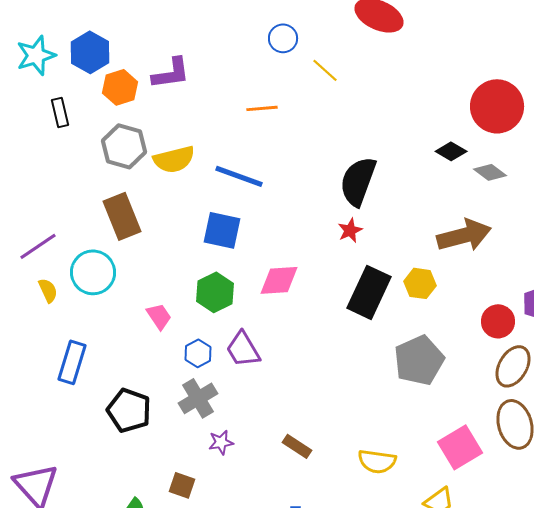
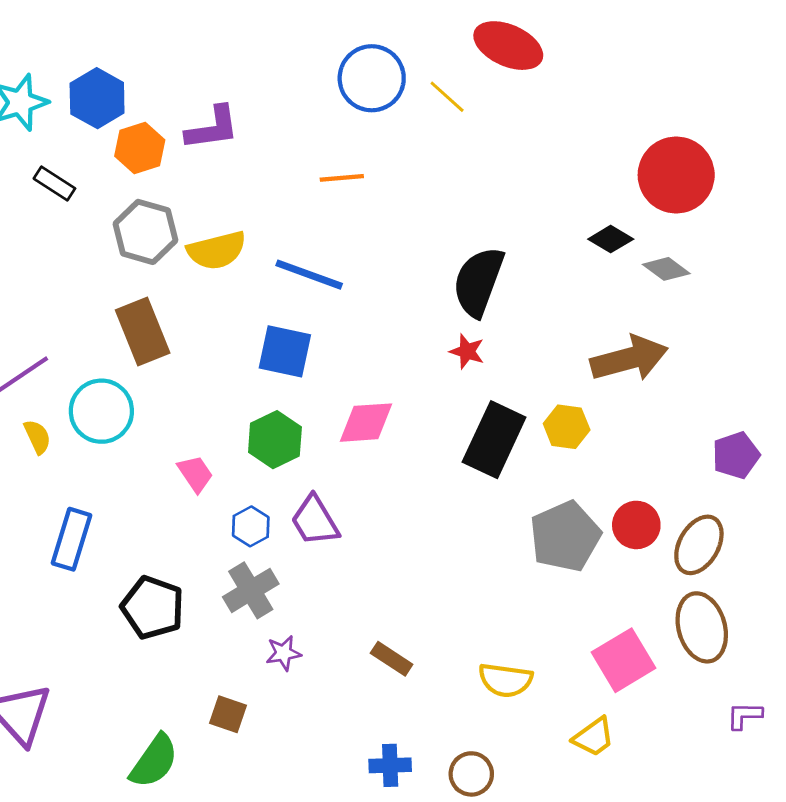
blue circle: (283, 38) -> (372, 78), size x1.6
yellow line: (325, 70) -> (447, 97), moved
black rectangle: (60, 112) -> (54, 184), turned -44
red star: (350, 230) -> (467, 351), turned -30
red circle: (498, 321) -> (636, 525), moved

